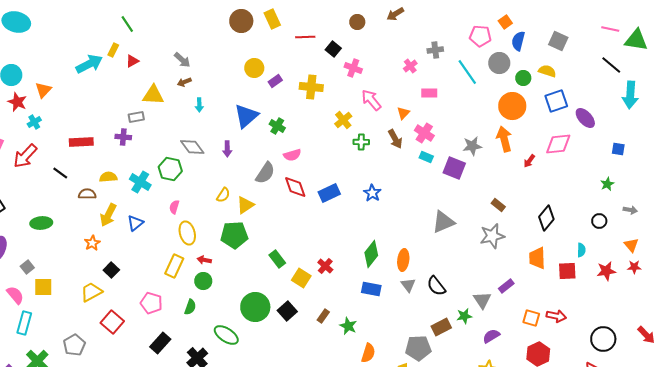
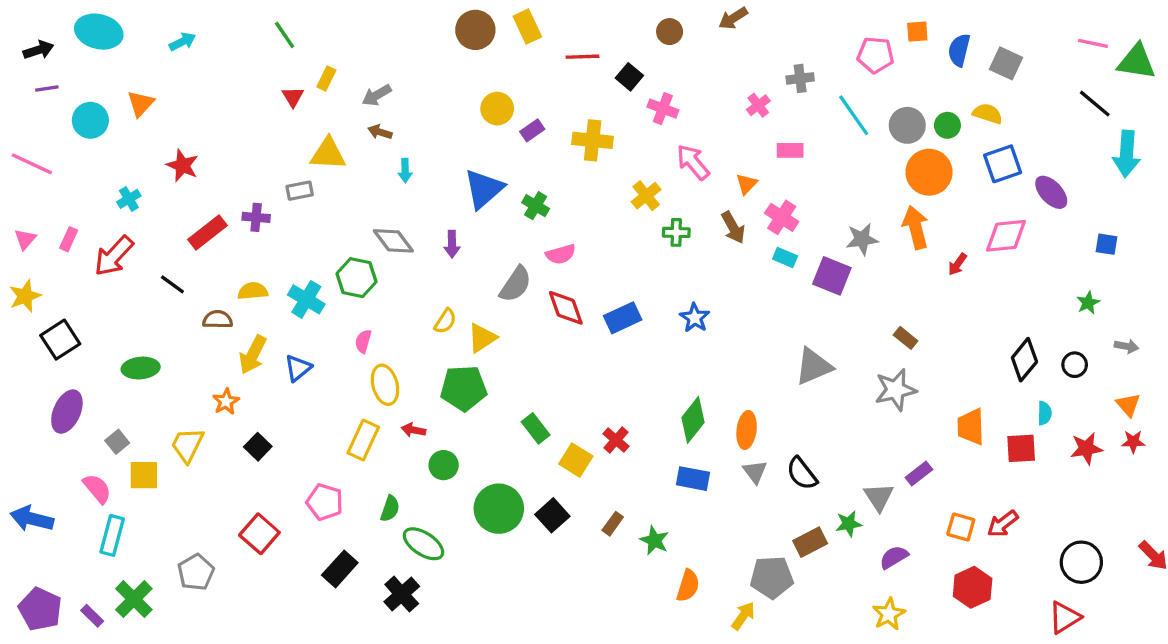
orange square: (505, 22) -> (917, 32), turned 32
blue semicircle: (518, 41) -> (959, 50), moved
yellow rectangle: (113, 50) -> (326, 78), moved
gray arrow: (182, 60) -> (377, 95), turned 108
red triangle: (132, 61) -> (293, 97), turned -32
gray circle: (499, 63) -> (907, 125), moved
cyan arrow: (89, 64) -> (182, 42), moved, size x0.6
brown arrow: (184, 82) -> (380, 132), turned 40
orange triangle: (43, 90) -> (141, 104), moved
red star: (17, 102) -> (182, 165), moved
purple cross: (123, 137) -> (256, 217), moved
red rectangle: (81, 142) -> (208, 232), turned -35
black diamond: (546, 218) -> (1024, 360), moved
green circle: (203, 281) -> (444, 465), moved
yellow trapezoid: (91, 292) -> (187, 445), moved, turned -35
red arrow: (556, 316) -> (1003, 524), turned 132
green ellipse: (226, 335) -> (423, 544), moved

